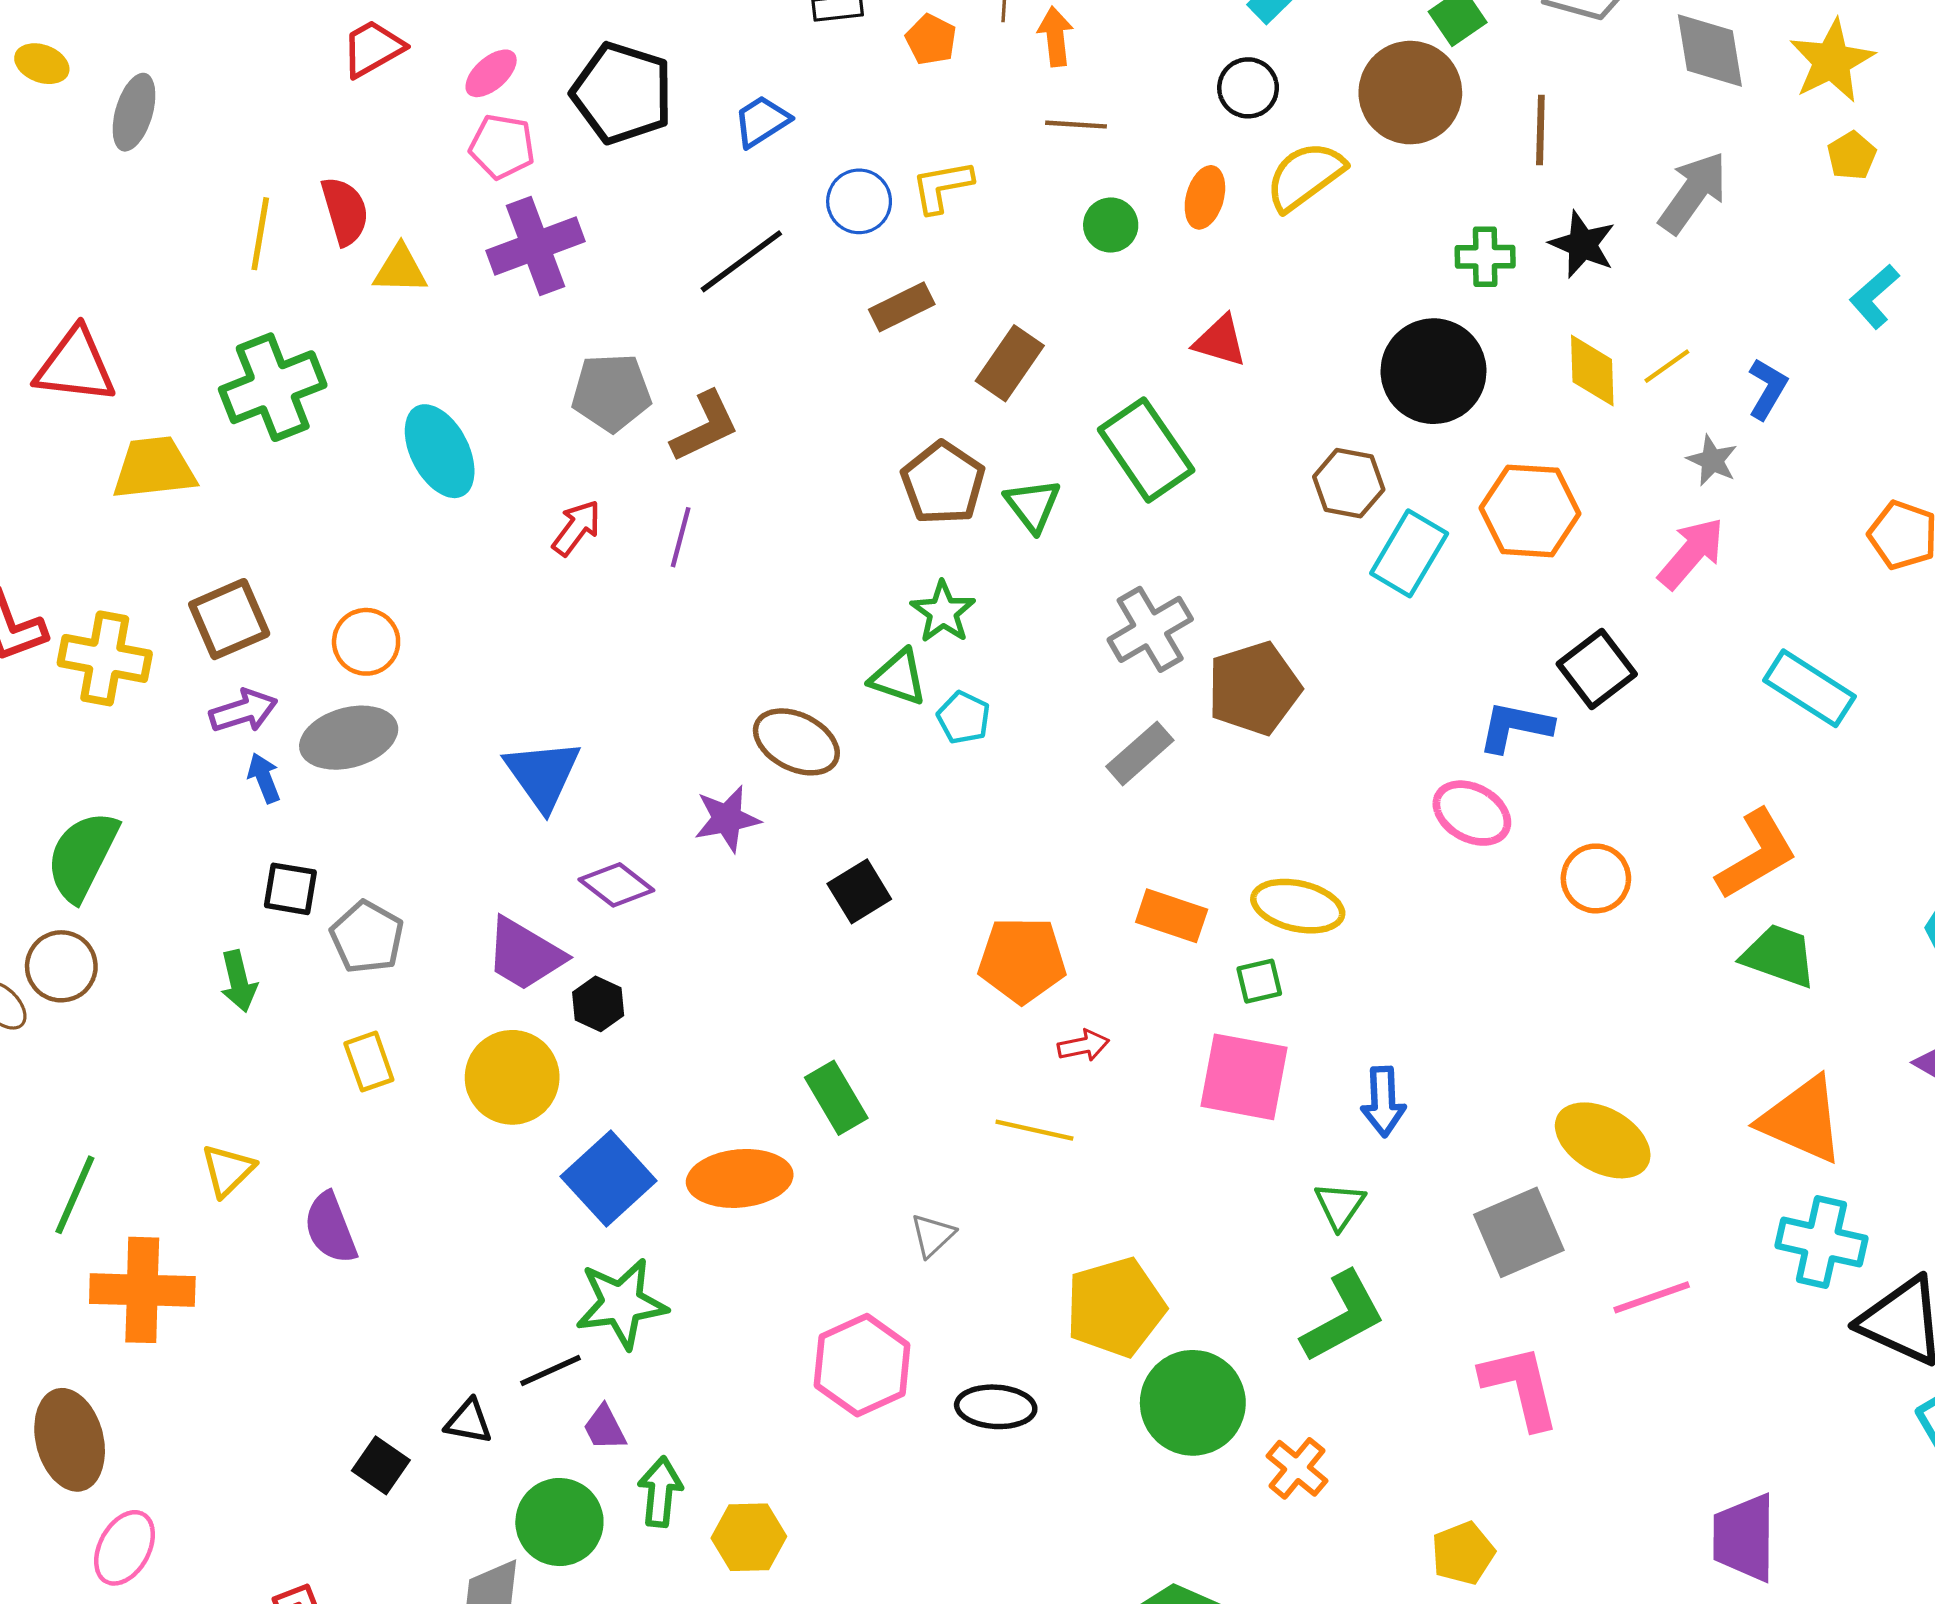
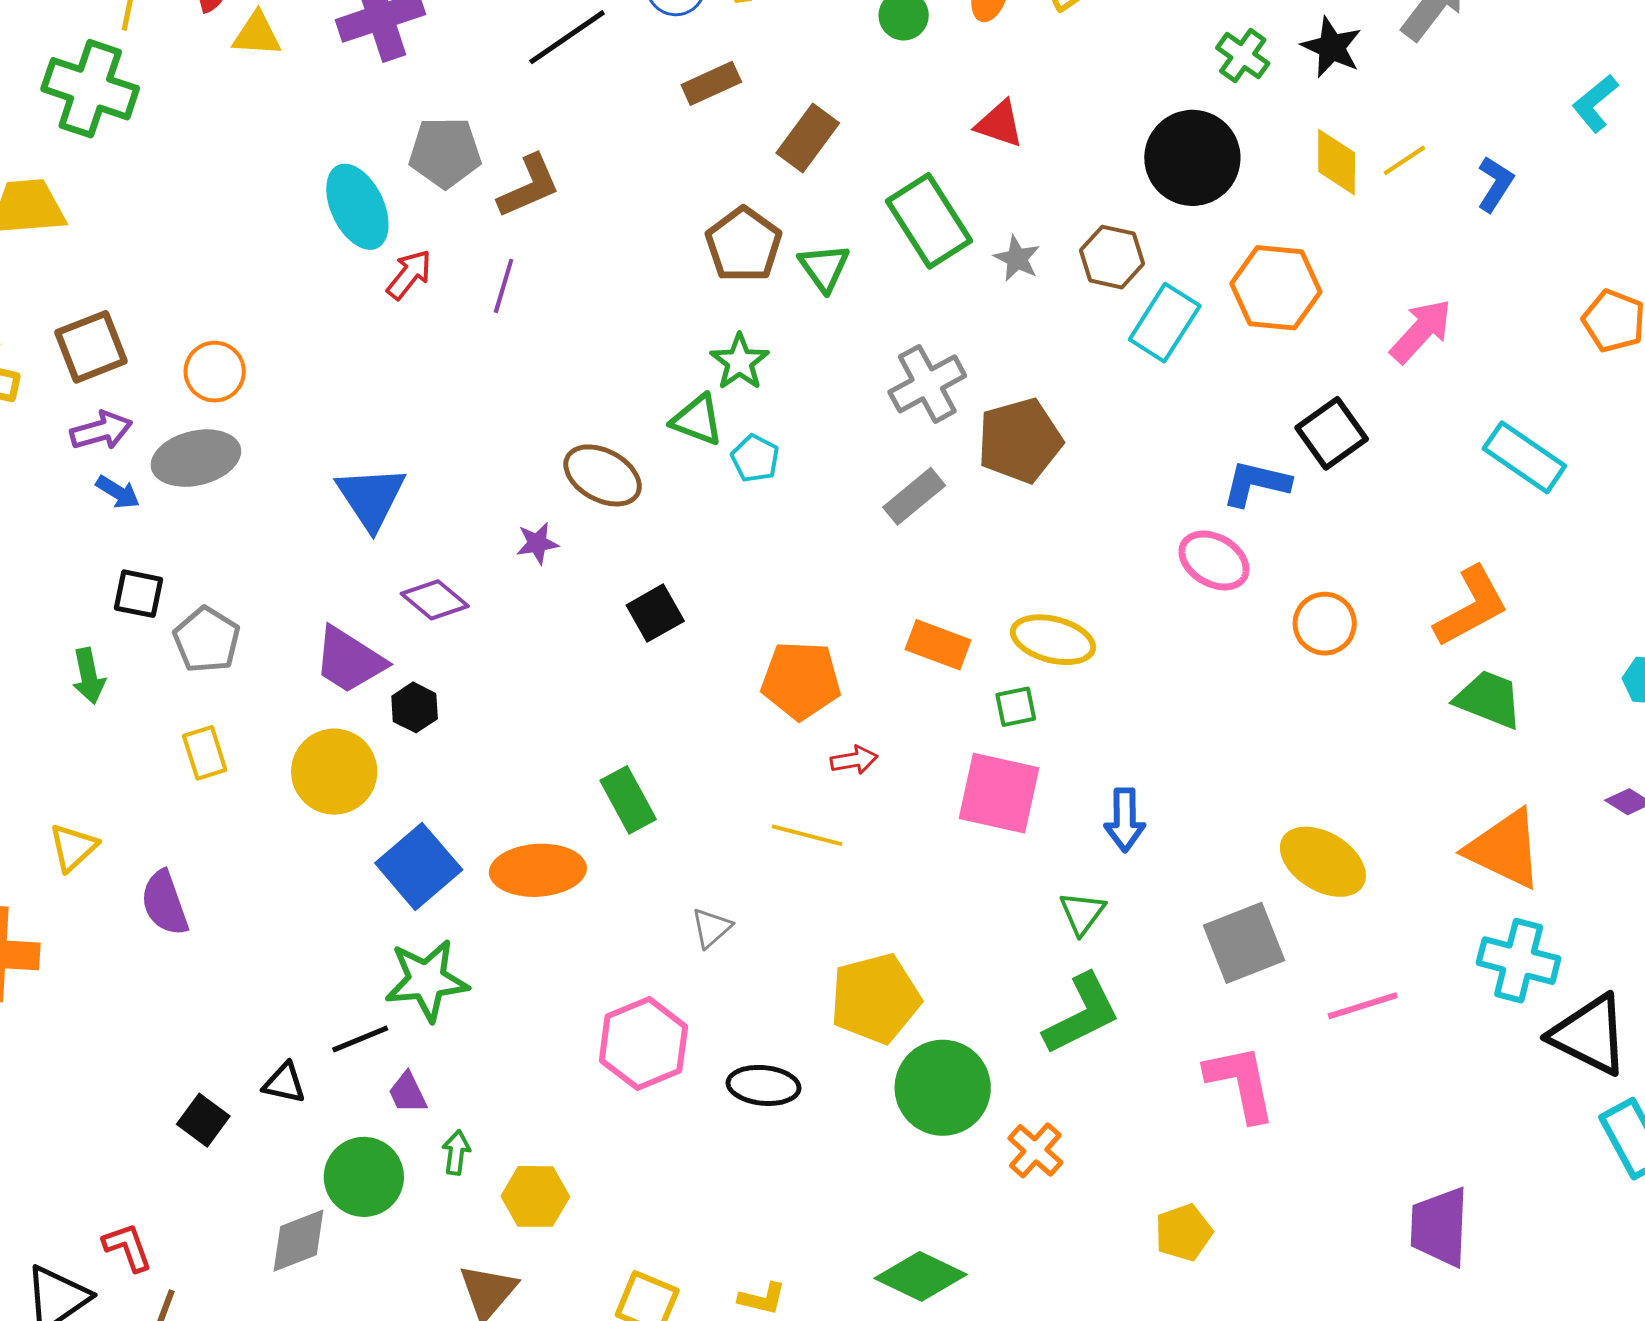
green cross: (1485, 257) -> (1243, 56), turned 34
green cross: (273, 387) -> (90, 89), moved, turned 38
cyan ellipse: (440, 451) -> (357, 207), moved
gray star: (1712, 460) -> (1017, 259), moved
blue arrow: (264, 778) -> (118, 492), turned 141
purple star: (727, 819) -> (537, 543), size x0.7
green arrow: (660, 1492) -> (456, 1153), size x0.7

